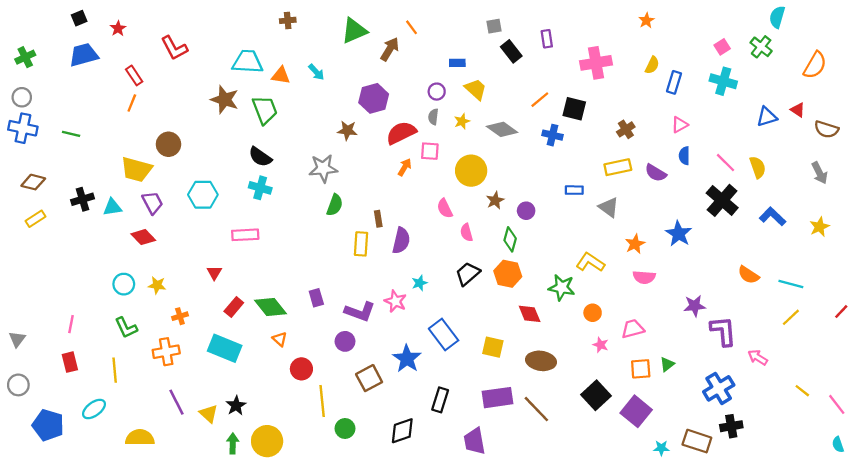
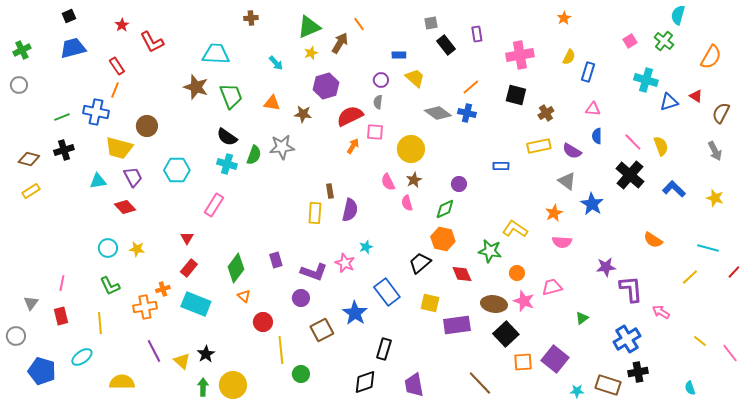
red star: (118, 28) -> (122, 25), moved
orange triangle: (281, 75) -> (272, 103), moved
cyan cross: (723, 81) -> (646, 80), moved
black square: (574, 109) -> (516, 95), moved
yellow star: (462, 121) -> (311, 53), moved
pink triangle: (680, 125) -> (593, 109), turned 35
blue cross: (23, 128) -> (96, 112), moved
brown semicircle: (826, 129) -> (721, 113), turned 100
green line: (71, 134) -> (62, 117), turned -35
blue cross: (552, 135) -> (467, 113), moved
black cross: (83, 199) -> (64, 150), moved
brown star: (495, 200) -> (414, 180), moved
green semicircle: (335, 205) -> (254, 155), moved
gray triangle: (609, 207) -> (567, 181), moved
yellow star: (820, 227) -> (715, 198), turned -30
pink rectangle: (245, 235) -> (214, 205), turned -55
green diamond: (510, 239) -> (445, 209), turned 50
black trapezoid: (468, 274) -> (420, 263), moved
cyan line: (791, 284) -> (708, 248), moved
red rectangle: (234, 307) -> (189, 268), moved
green diamond: (270, 307) -> (236, 268), turned 76
orange cross: (180, 316) -> (163, 289), moved
gray triangle: (17, 339) -> (31, 303), moved
pink star: (601, 345) -> (524, 301), size x1.5
brown ellipse: (541, 361) -> (494, 304), moved
orange square: (641, 369) -> (523, 362), moved
black square: (596, 395) -> (506, 334), moved
purple rectangle: (497, 398) -> (457, 325), moved
brown line: (536, 409) -> (480, 383), moved
black diamond: (402, 431) -> (365, 382), moved
cyan semicircle: (838, 445) -> (690, 388), moved

